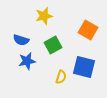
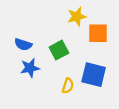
yellow star: (44, 16) -> (77, 17), moved
orange square: (88, 30) -> (98, 33), turned -30

